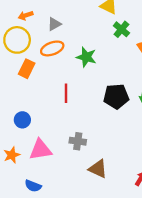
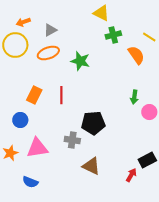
green cross: (121, 29) -> (113, 35), turned 35
orange rectangle: (27, 69) -> (34, 95), moved
black pentagon: (116, 96) -> (93, 123), moved

